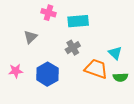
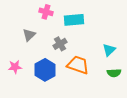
gray cross: (73, 48) -> (60, 44), moved
cyan triangle: (115, 53) -> (109, 50), turned 32
orange trapezoid: (96, 69) -> (78, 65), moved

